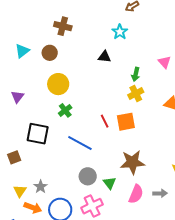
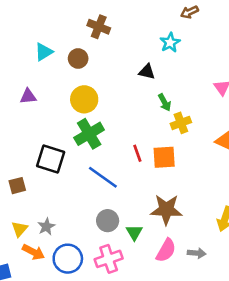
green arrow: (136, 74) -> (165, 102), moved, turned -48
purple triangle: (17, 97) -> (28, 96), moved, turned 40
green cross: (65, 110) -> (89, 134), size x1.6

